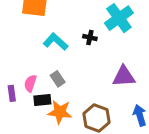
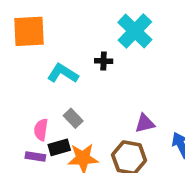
purple triangle: (124, 76) -> (145, 123), moved, size x0.7
purple rectangle: (12, 93) -> (35, 157), moved, turned -63

